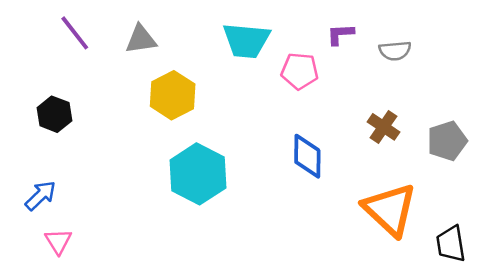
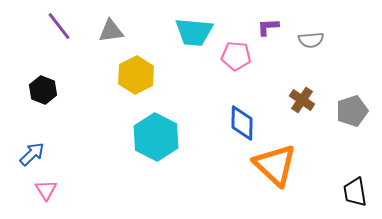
orange triangle: (390, 210) -> (275, 165), moved

